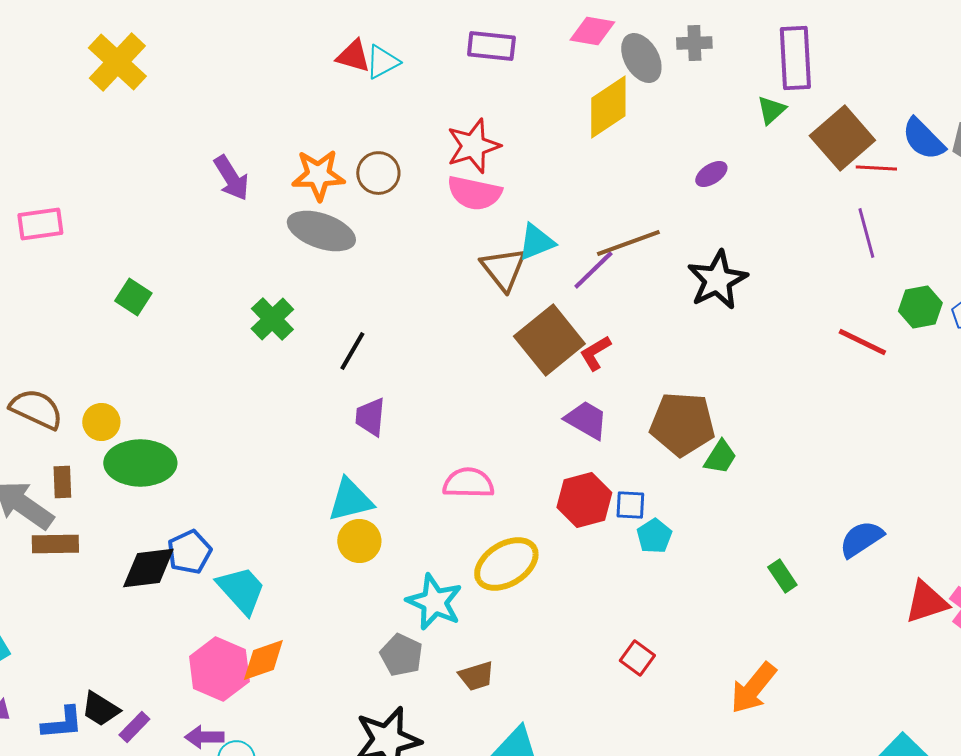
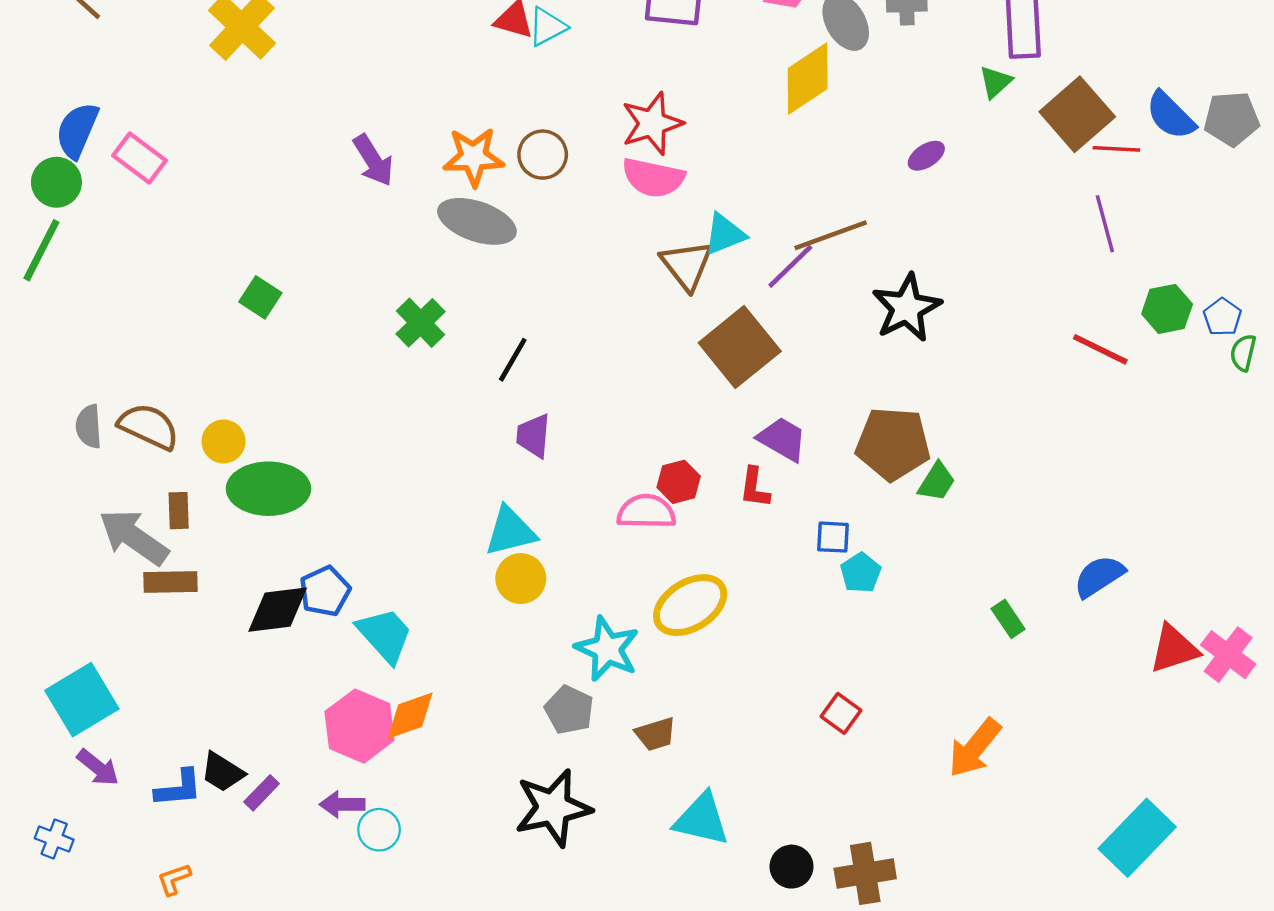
pink rectangle: (40, 224) -> (139, 158), moved, turned 45
black star: (717, 280) -> (907, 308), moved
red L-shape: (595, 353) -> (755, 488), moved, turned -51
red hexagon: (584, 500) -> (679, 482), moved, size x0.7

